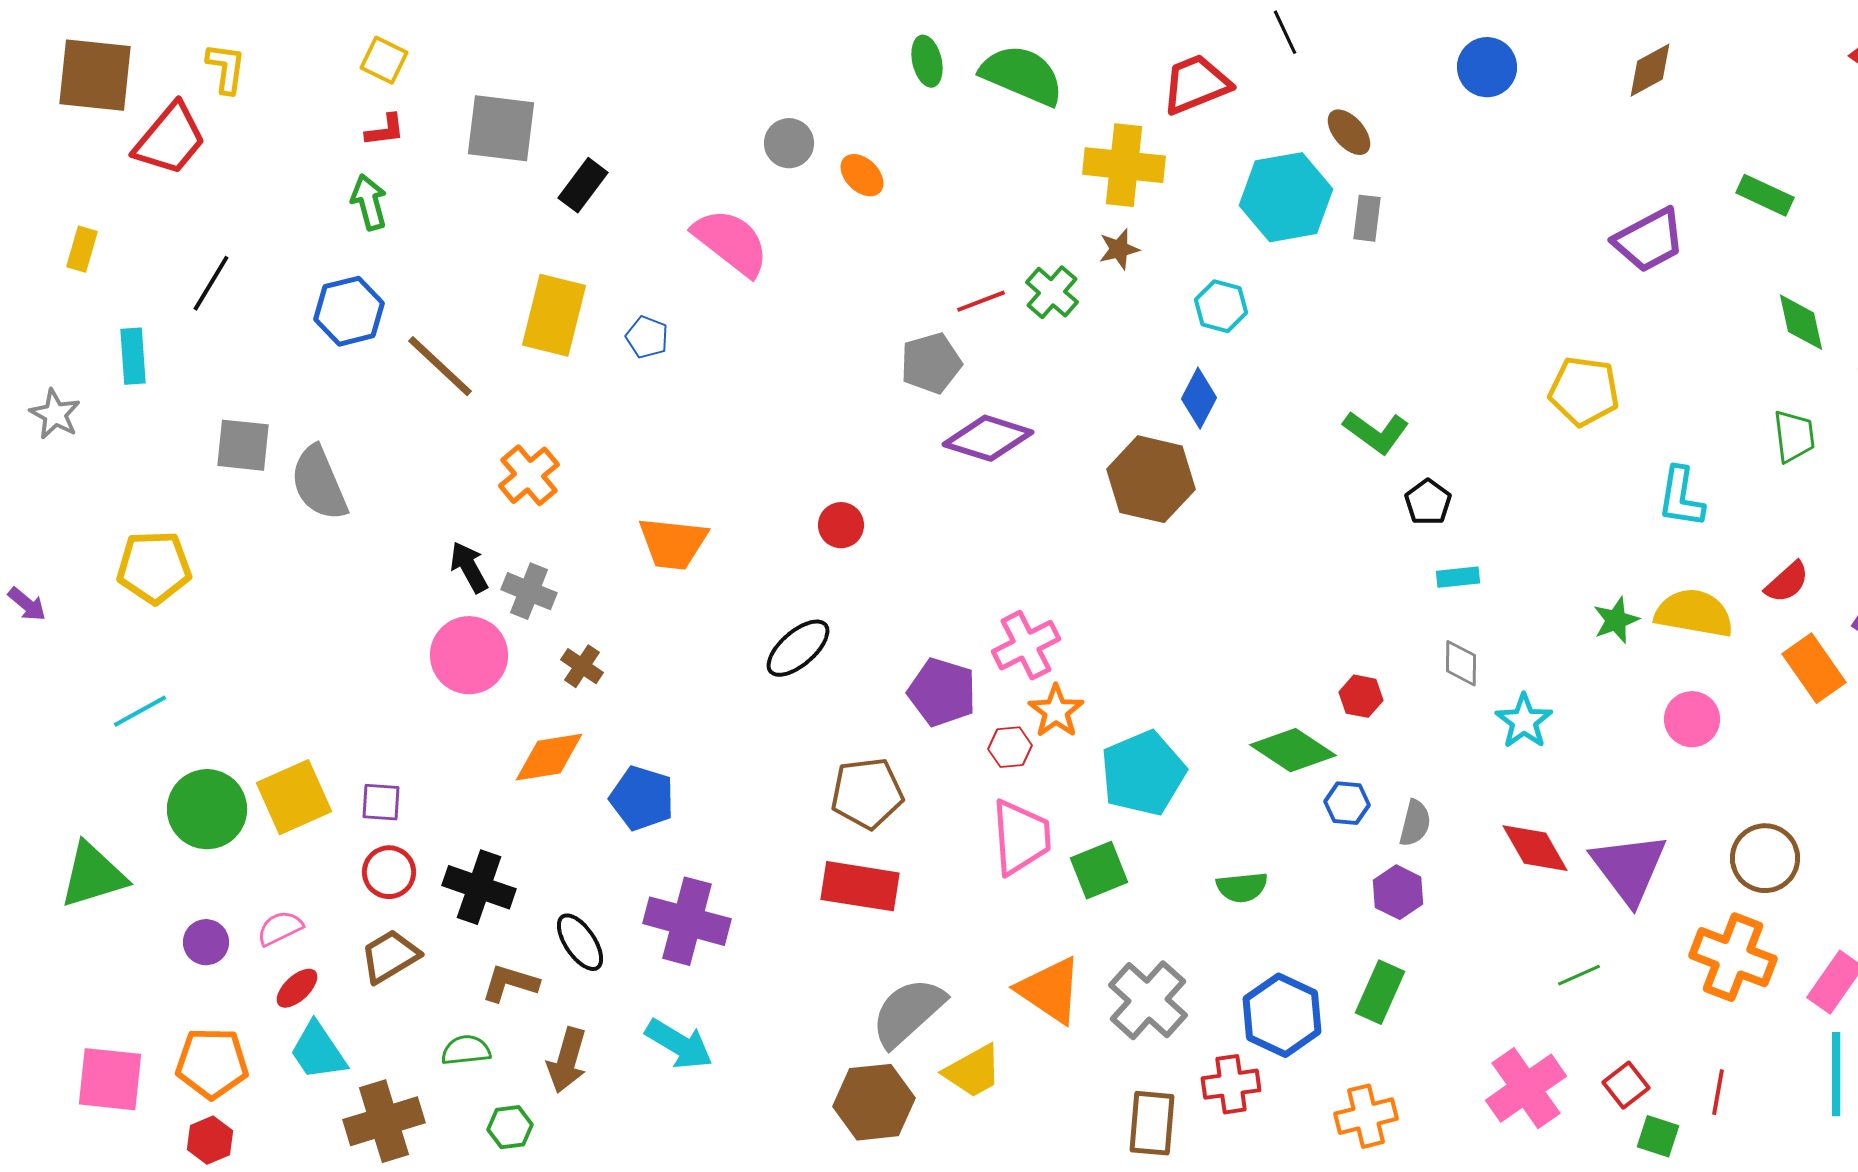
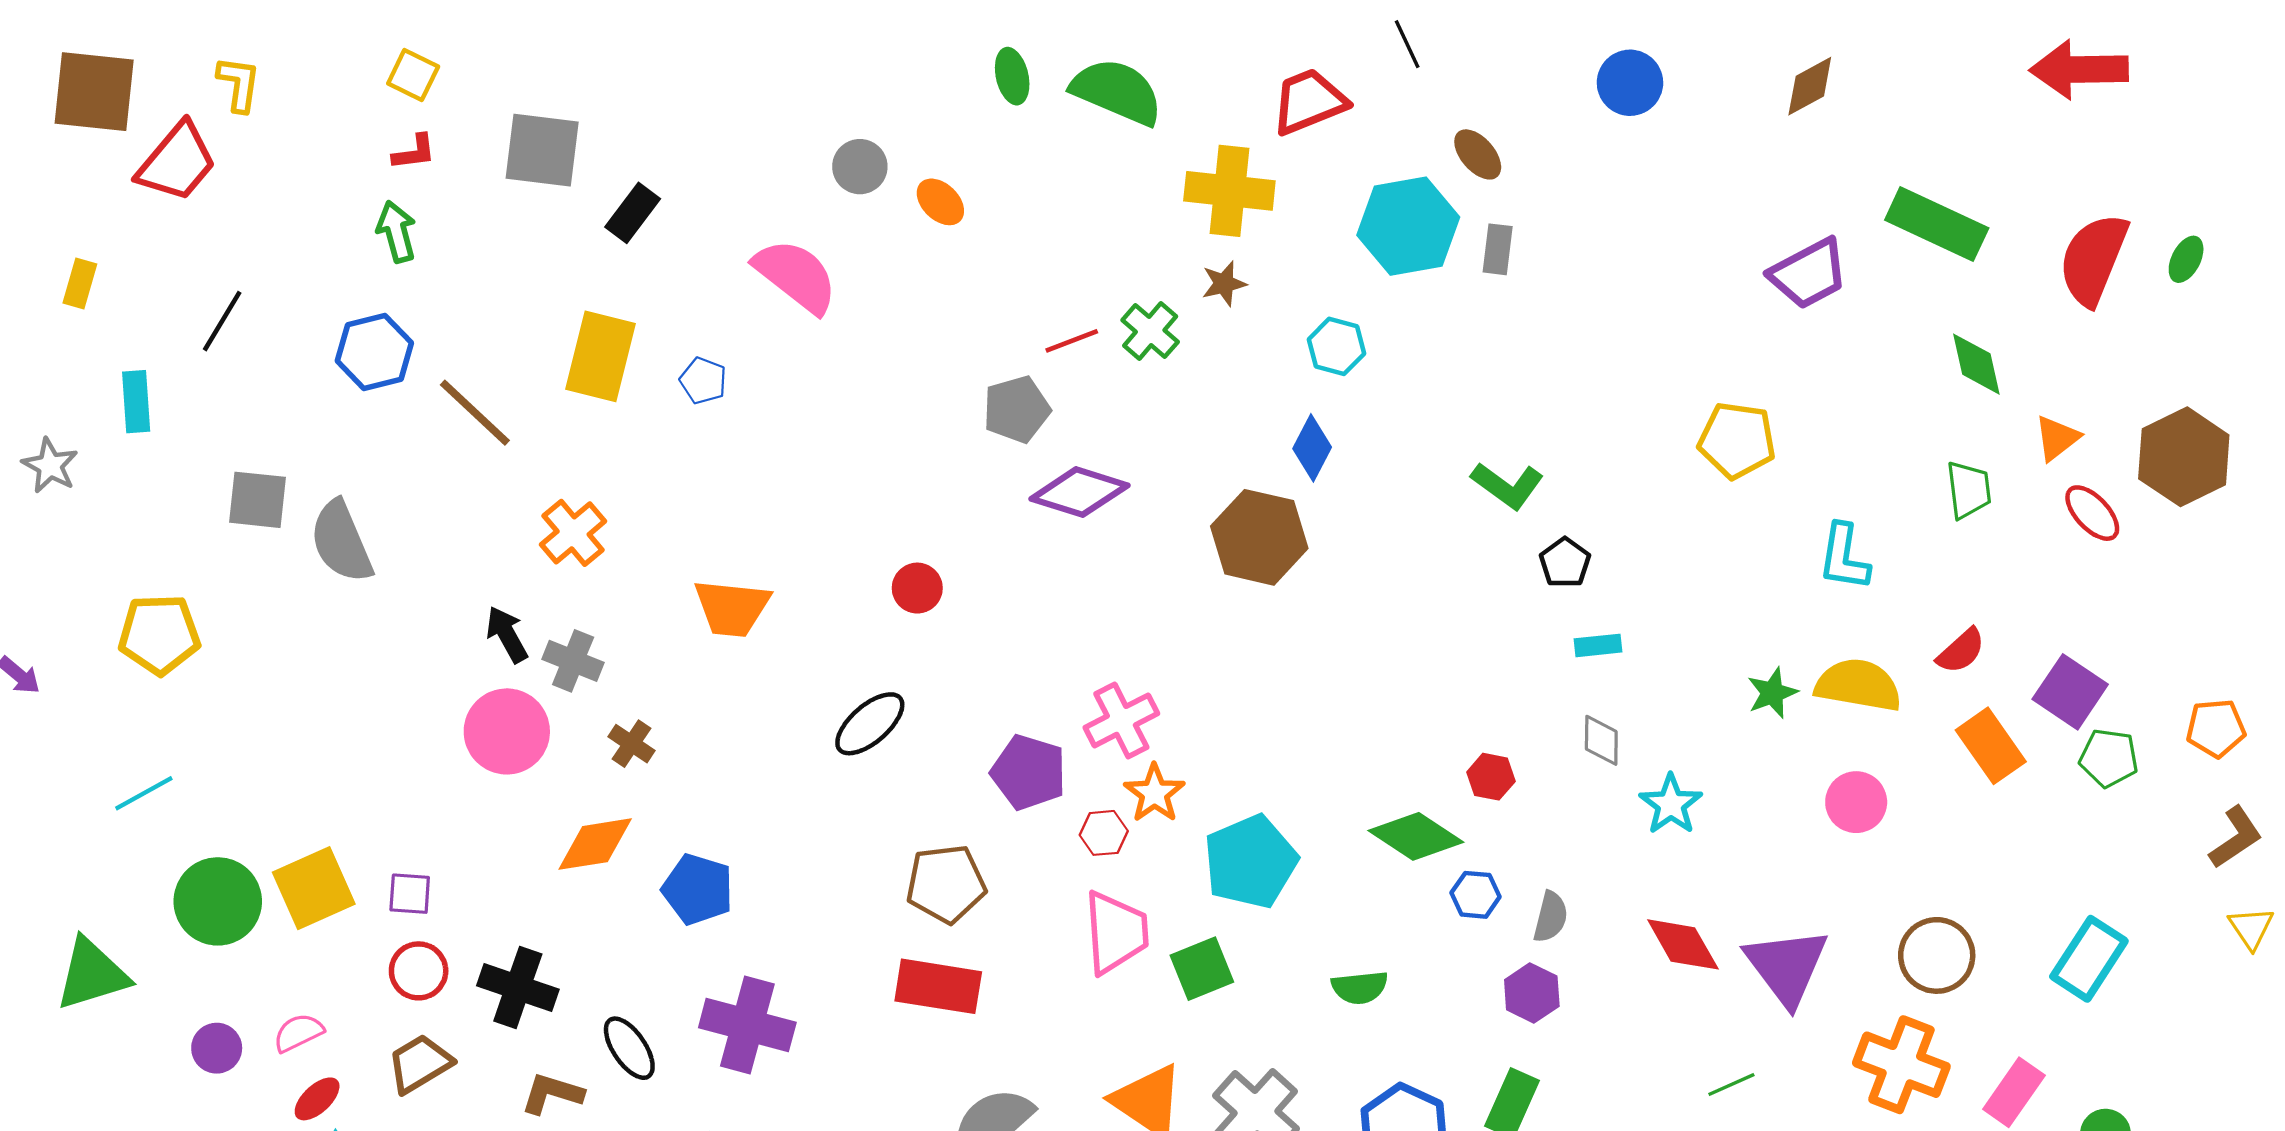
green rectangle: (1765, 195) -> (1937, 224), size x1.6

